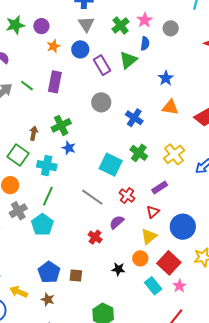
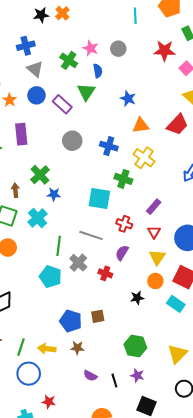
yellow cross: (174, 154) -> (144, 158), moved
cyan cross: (47, 166) -> (38, 218), turned -36
green line: (48, 196) -> (59, 246), moved
gray cross: (18, 211) -> (78, 263), moved

